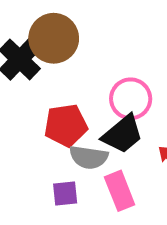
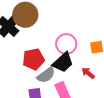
gray semicircle: (89, 157) -> (46, 75), turned -42

